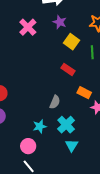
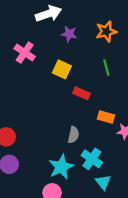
purple star: (60, 22) -> (69, 34), moved
yellow square: (71, 42) -> (62, 69), moved
cyan star: (40, 126) -> (61, 167), size x1.5

